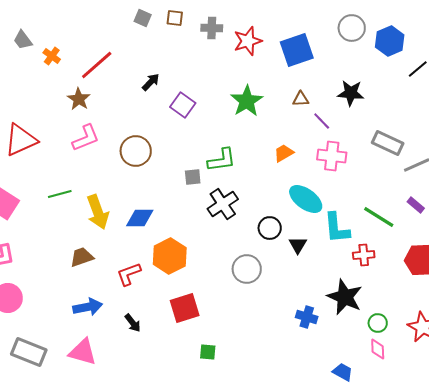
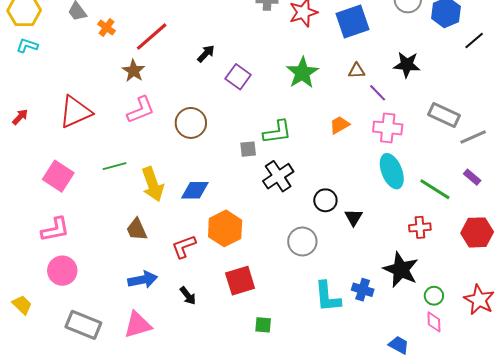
cyan ellipse: (306, 199) -> (392, 171), moved, turned 32
cyan L-shape: (337, 228) -> (327, 297), moved
brown trapezoid: (82, 257) -> (137, 229), turned -95
pink triangle: (83, 352) -> (138, 325), turned -32

